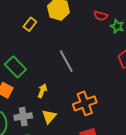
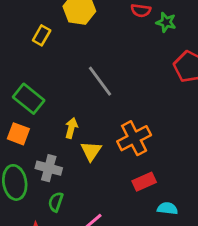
gray cross: (23, 117) -> (49, 168), turned 30
yellow triangle: (49, 117) -> (91, 151), moved

